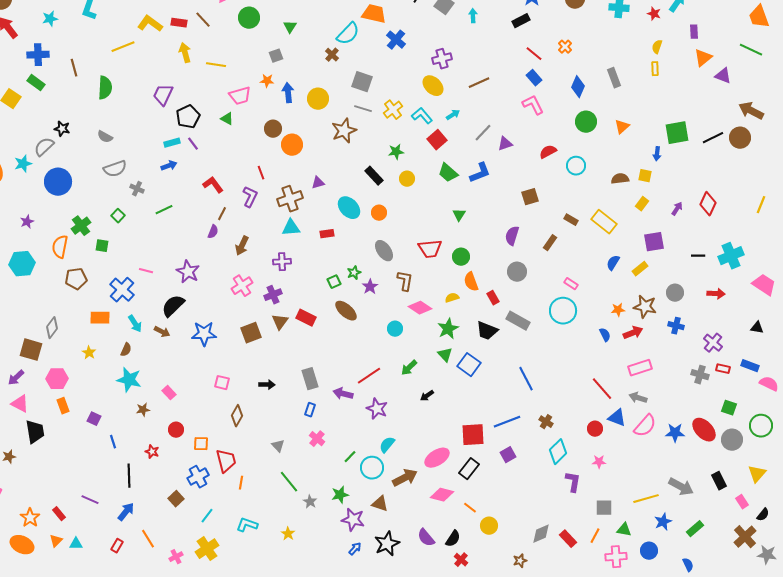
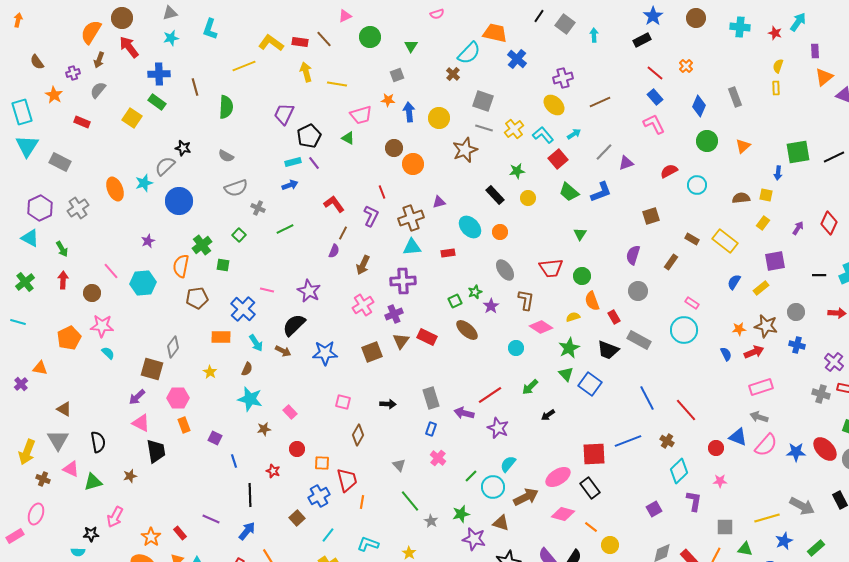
purple cross: (282, 262) -> (403, 281), size x1.4
red line: (602, 389) -> (686, 410), moved
purple square: (508, 455) -> (654, 509), moved
black rectangle: (469, 469) -> (590, 488), turned -75

